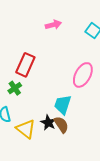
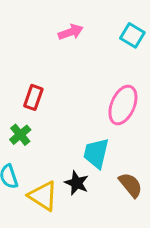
red rectangle: (25, 65) -> (33, 97), size x0.7
brown semicircle: (61, 125) -> (131, 185), moved

